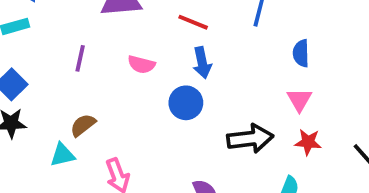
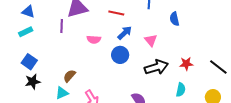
purple line: (80, 58) -> (62, 26), moved
blue arrow: (202, 63) -> (125, 33), turned -112
pink triangle: (299, 100) -> (151, 40), moved

